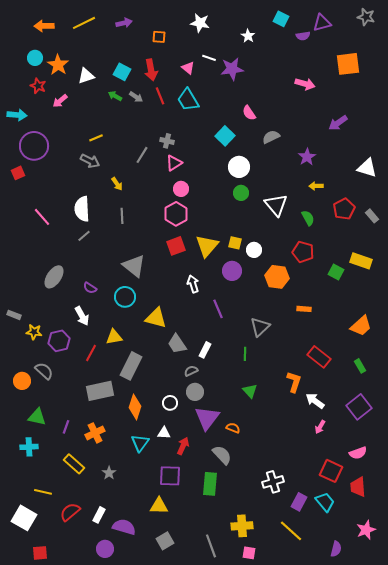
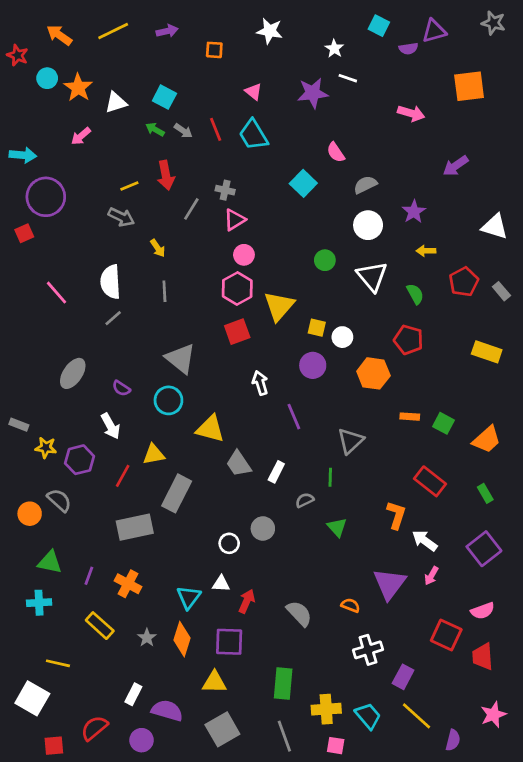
orange arrow: (44, 26) -> (59, 35), turned 36
white line: (209, 58) -> (348, 78), moved
red arrow: (151, 70) -> (166, 175), moved
red star: (38, 86) -> (17, 55), moved
white circle: (239, 167) -> (368, 225), moved
yellow triangle: (207, 246) -> (279, 306), moved
green square: (336, 272) -> (444, 423), moved
gray semicircle: (191, 371) -> (305, 500), moved
orange diamond: (135, 407) -> (182, 639), moved
purple triangle: (207, 418) -> (390, 584), moved
orange semicircle: (233, 428) -> (350, 605), moved
orange cross: (95, 433) -> (128, 584), turned -36
green rectangle: (210, 484) -> (283, 684), moved
cyan trapezoid: (325, 502) -> (368, 716), moved
red semicircle: (70, 512) -> (94, 728), moved
yellow line: (291, 531) -> (417, 716), moved
gray square: (165, 541) -> (222, 729), size x1.4

